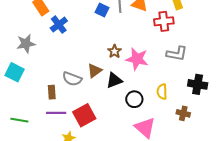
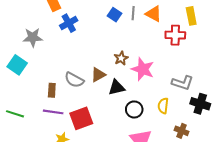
gray L-shape: (177, 54) -> (183, 83), moved

